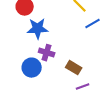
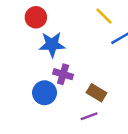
purple line: (83, 87) -> (89, 116), moved

